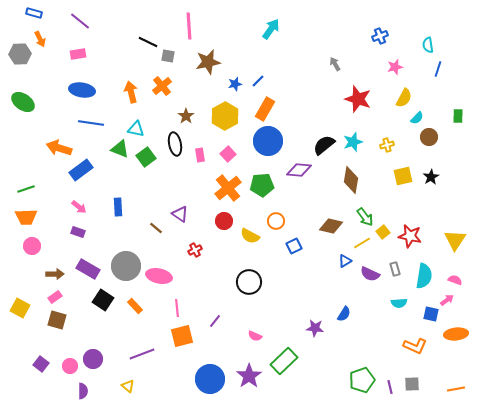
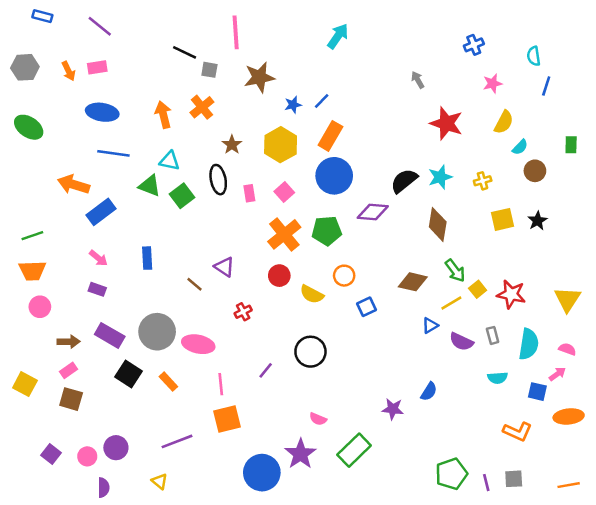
orange arrow: (40, 39) -> (69, 71), moved
purple line: (215, 321) -> (266, 370), moved
purple star: (249, 376) -> (300, 454), moved

